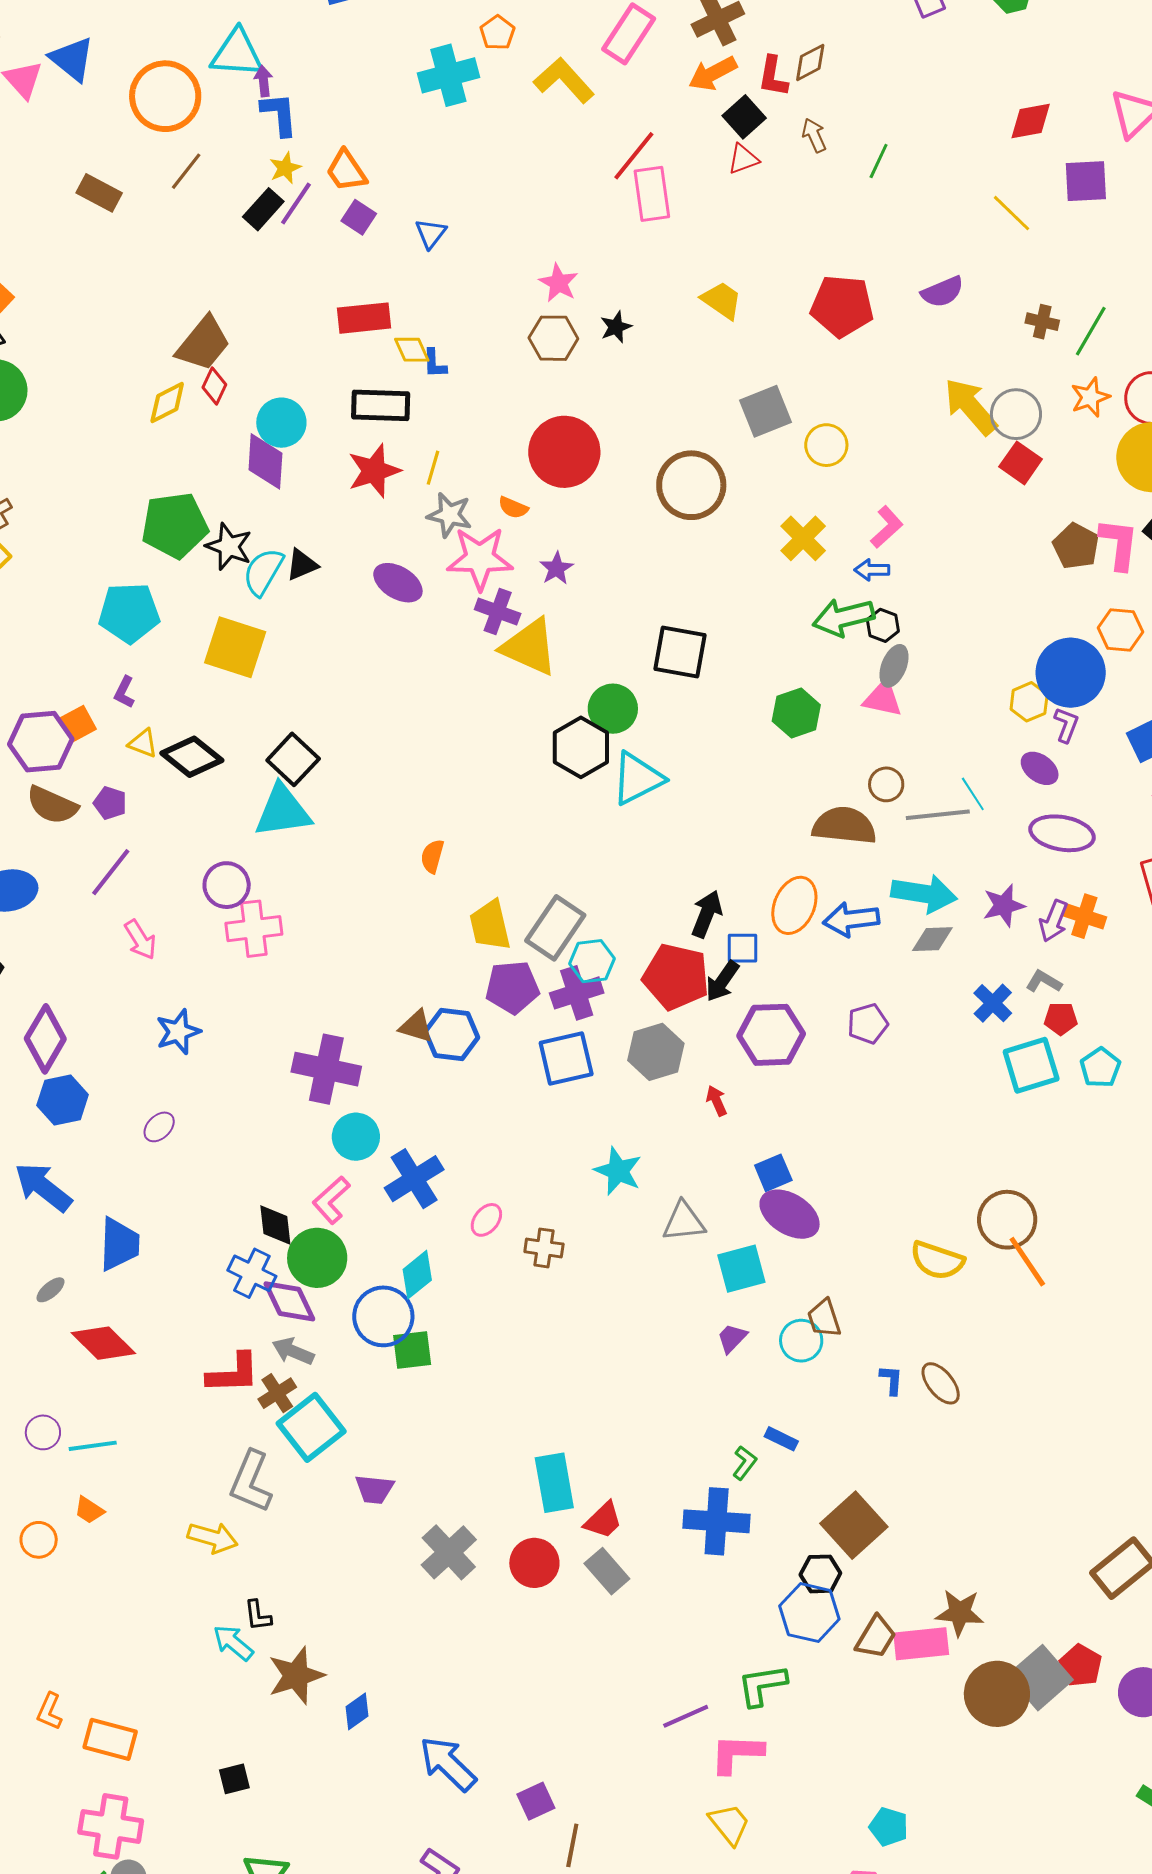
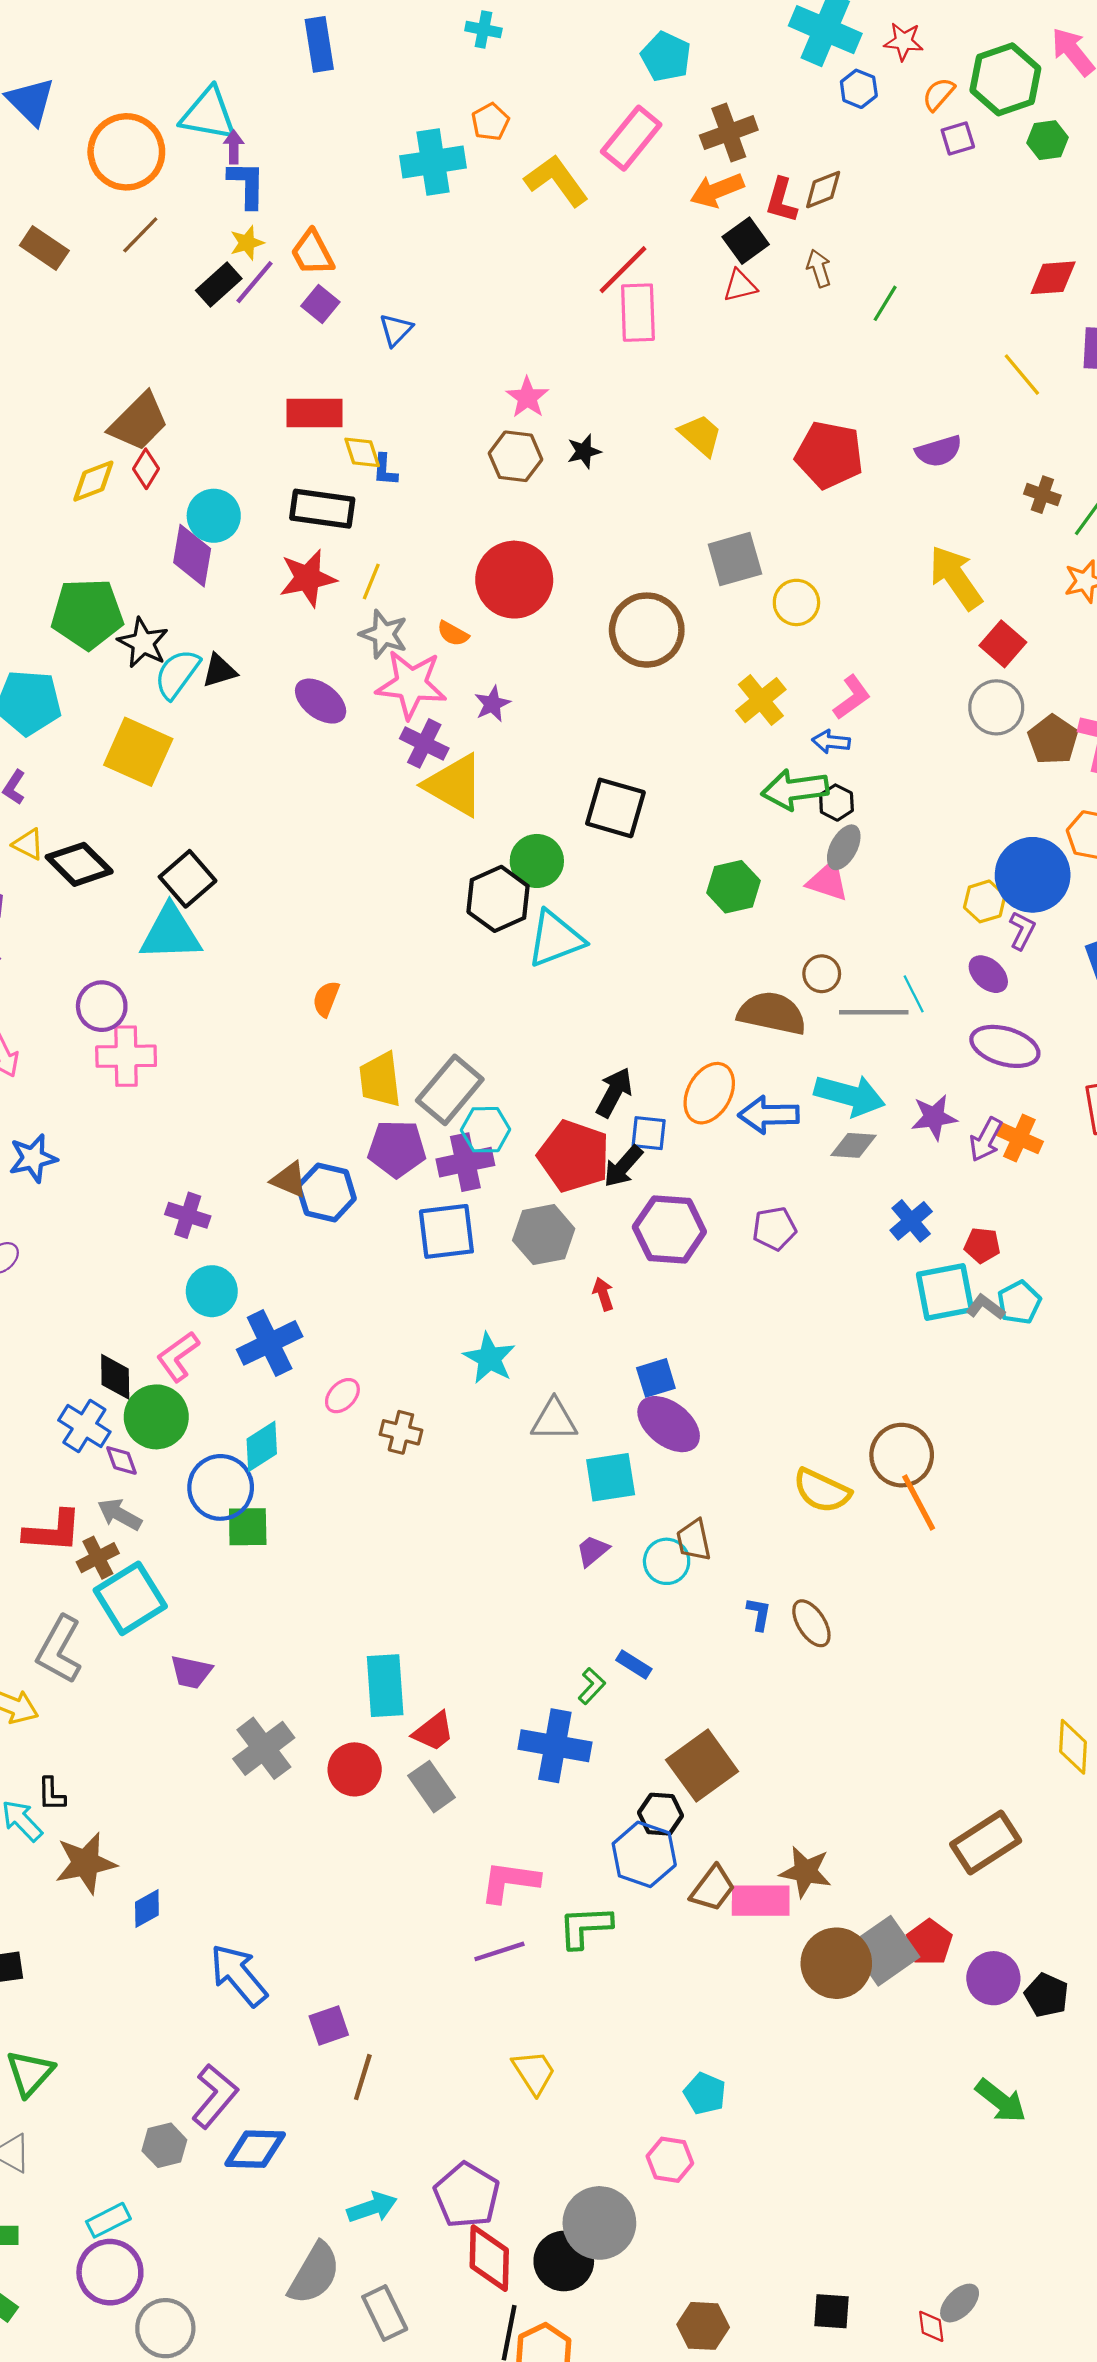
gray circle: (1016, 414) -> (996, 707), moved
gray L-shape: (1044, 981) -> (985, 1307), moved
purple cross: (326, 1069) -> (188, 1215), size x0.6
purple diamond: (289, 1301) -> (121, 1460), size x0.6
pink L-shape: (737, 1754) -> (510, 1882), moved

